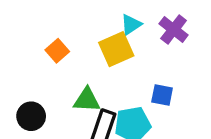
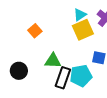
yellow square: (116, 49) -> (83, 30), moved

